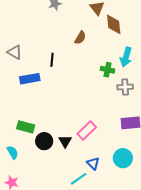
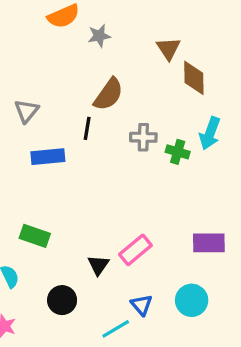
brown semicircle: (80, 38) -> (109, 94), moved, size x1.5
gray triangle: (15, 52) -> (26, 111), turned 35
gray cross: (125, 87) -> (143, 137), moved
black circle: (44, 141) -> (62, 300), moved

